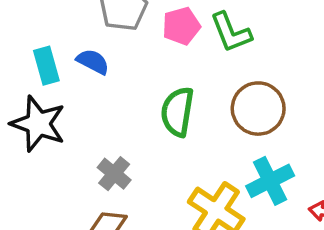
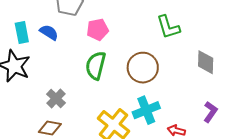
pink pentagon: (181, 26) -> (98, 30), moved
green L-shape: (231, 32) -> (168, 27), moved

